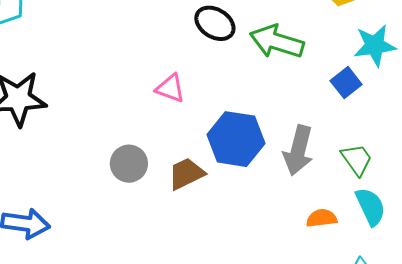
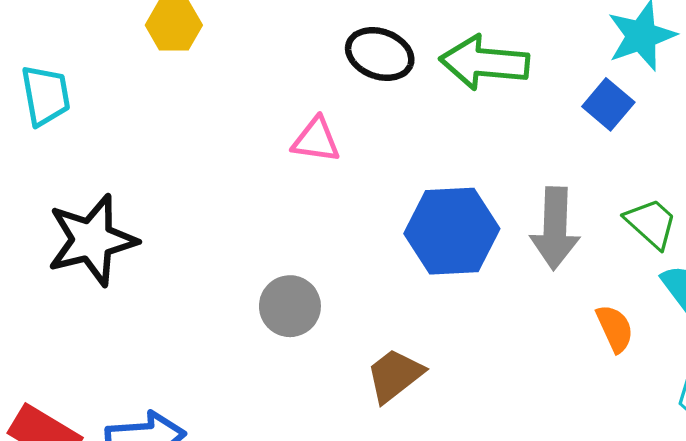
pink triangle: (170, 88) -> (316, 140), moved
brown trapezoid: (186, 174) -> (395, 375), moved
orange semicircle: (322, 218) -> (615, 328), turned 84

